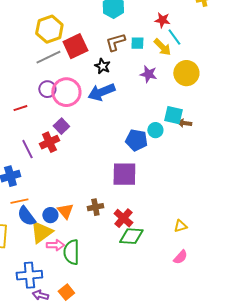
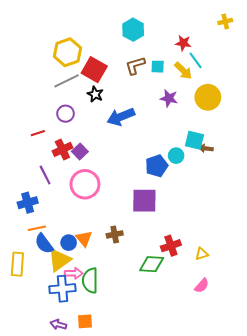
red square: (75, 46) -> (94, 70), turned -35
black star: (102, 66) -> (95, 94), moved
pink circle: (66, 92) -> (85, 184), moved
blue pentagon: (136, 140) -> (157, 166), turned -30
red cross: (49, 142) -> (62, 149), moved
red cross: (123, 218) -> (171, 246), moved, turned 30
blue cross: (29, 275) -> (62, 289), moved
orange square: (66, 292) -> (85, 321), turned 35

